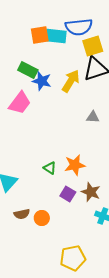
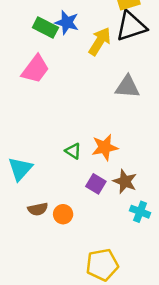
blue star: (42, 81) -> (67, 22), moved
gray triangle: (93, 117) -> (127, 87), size x1.5

